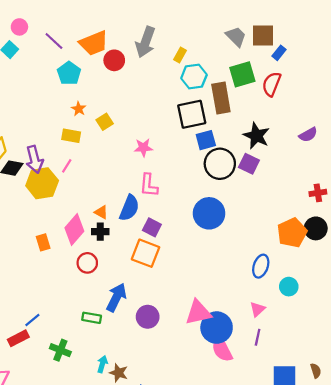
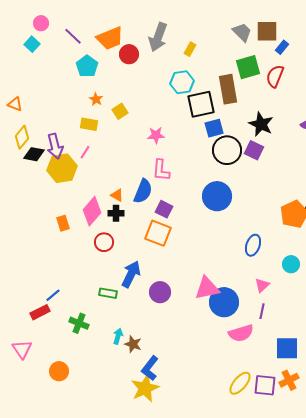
cyan hexagon: (194, 76) -> (182, 82), moved
blue ellipse: (261, 266) -> (253, 245), moved
pink semicircle: (222, 349) -> (241, 333), moved, turned -80

